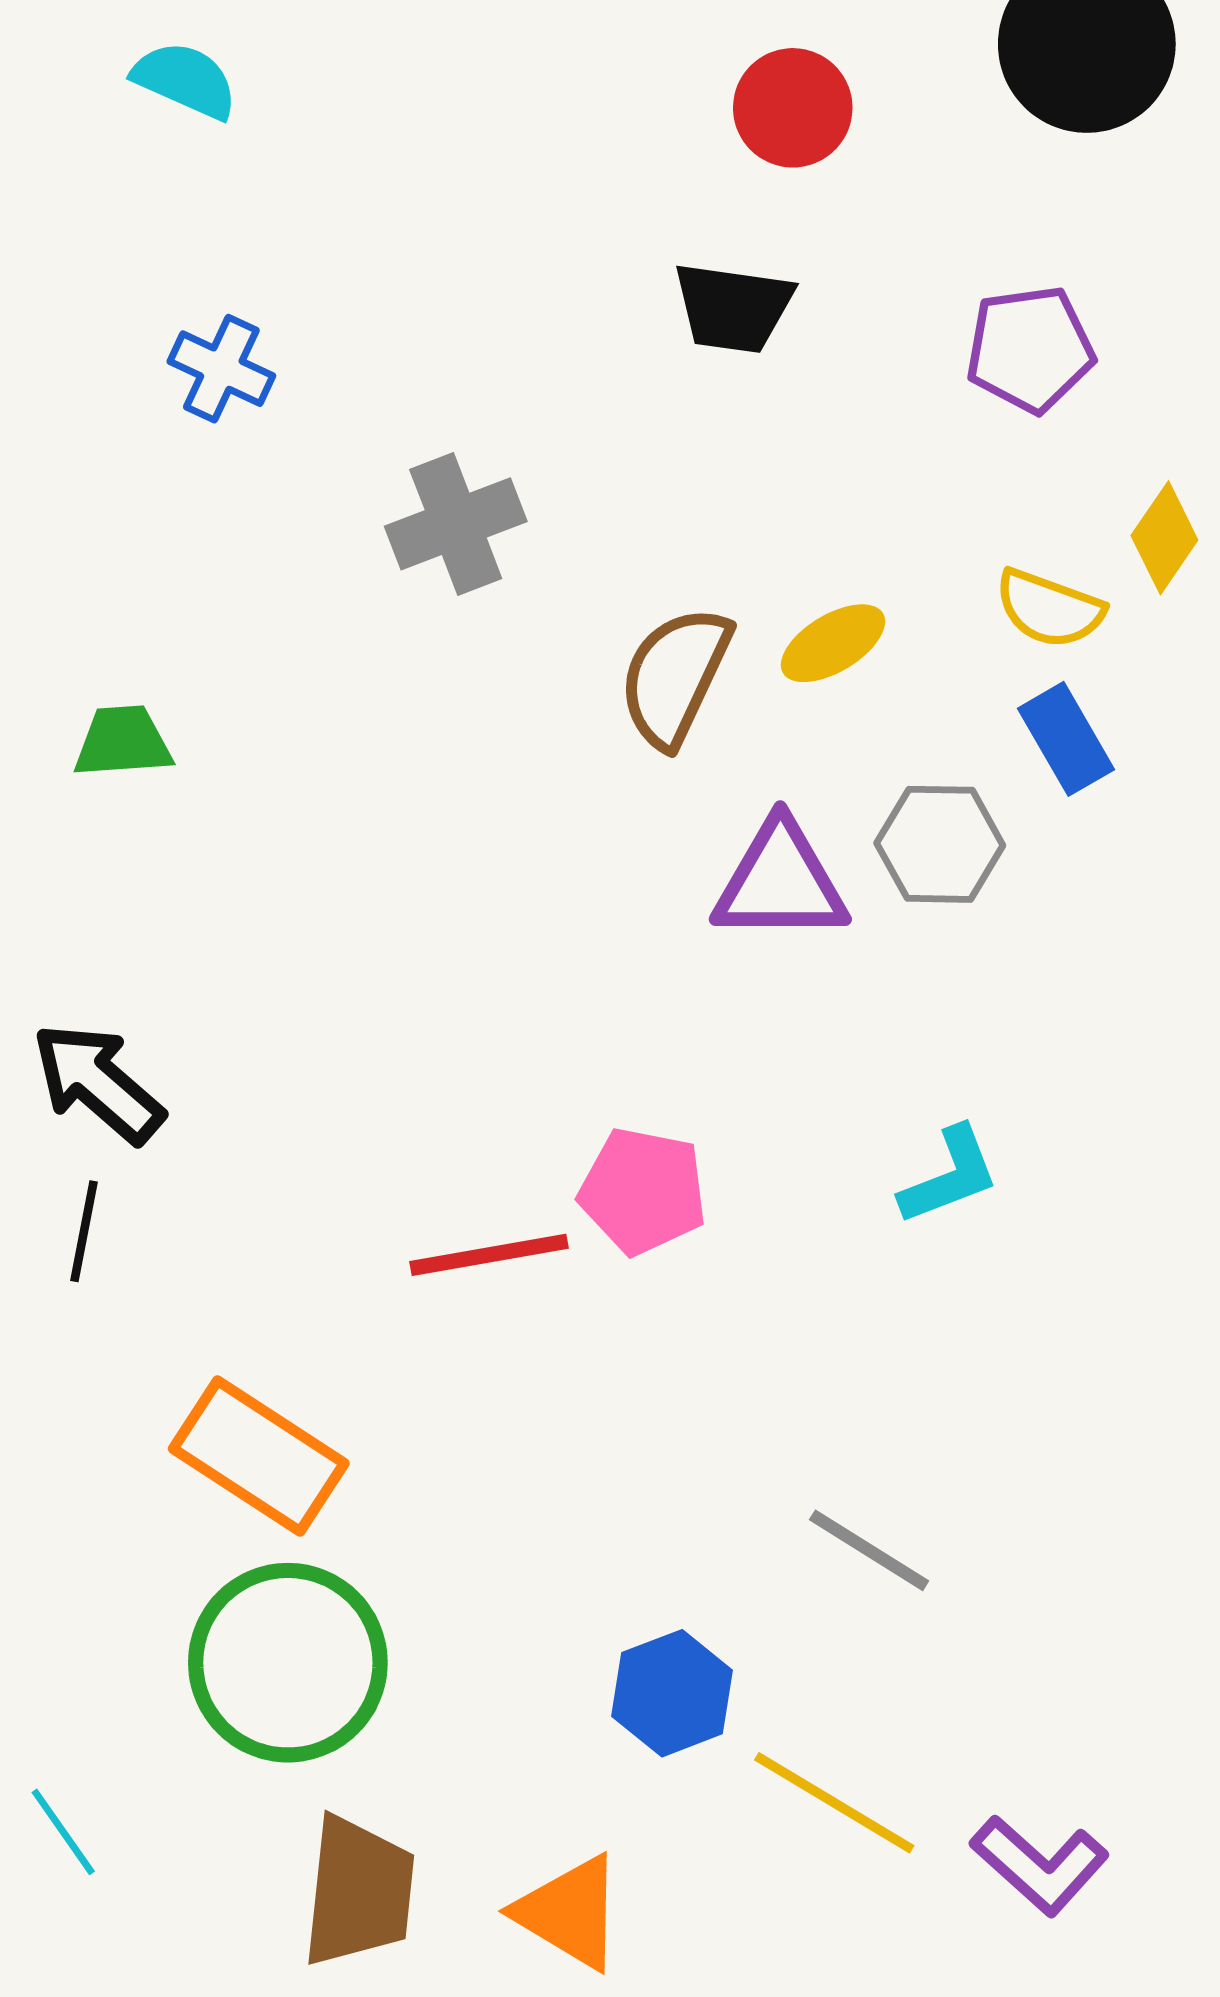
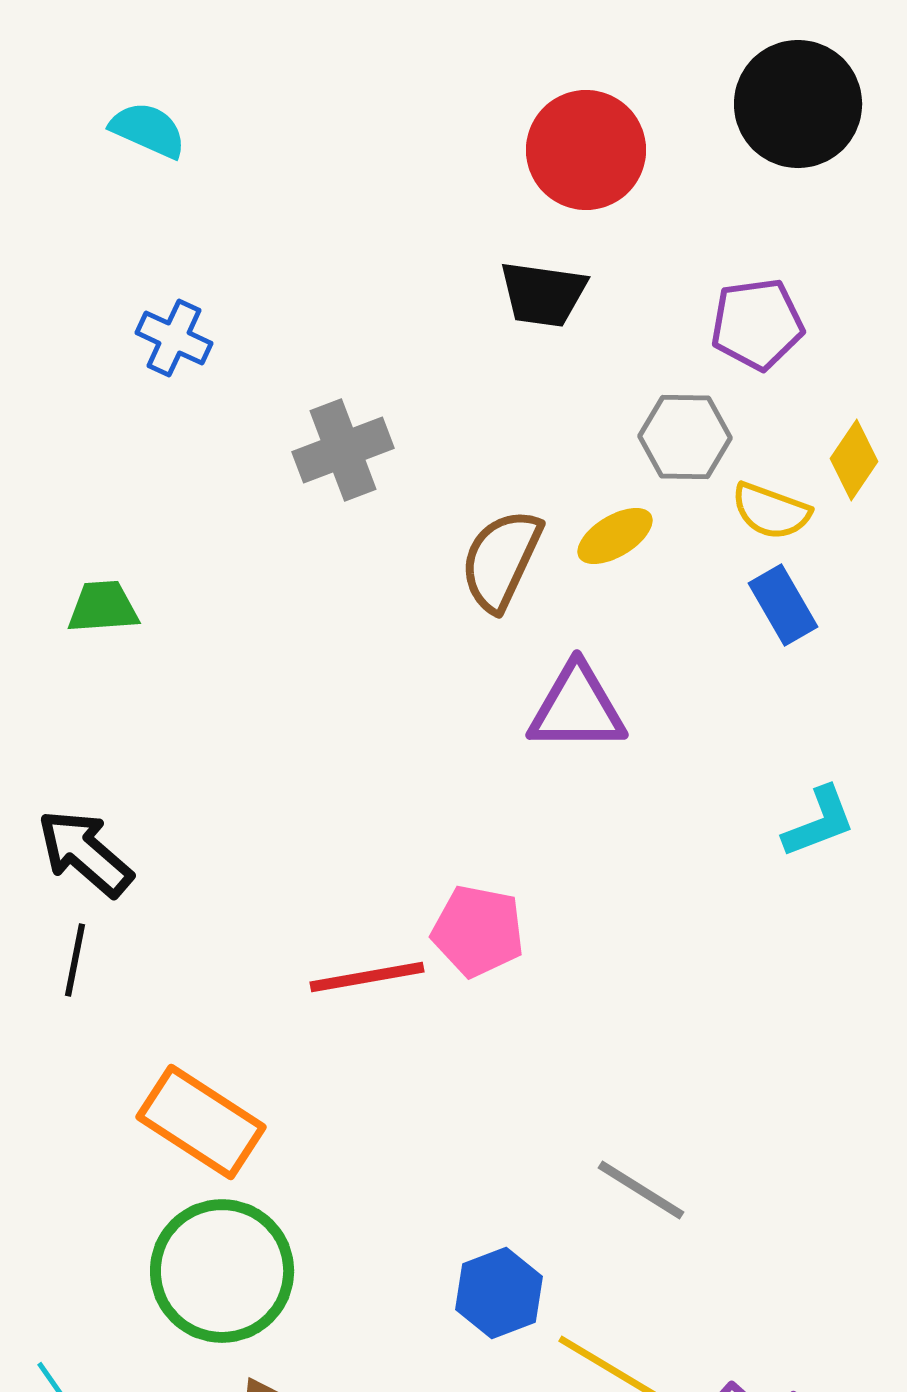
red circle: (793, 108) -> (586, 150), size x1.4
gray hexagon: (940, 844) -> (685, 437), moved
cyan L-shape: (949, 1176) -> (819, 822), moved

